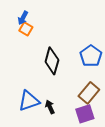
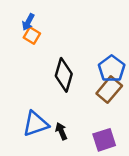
brown rectangle: (89, 93) -> (109, 90), moved

